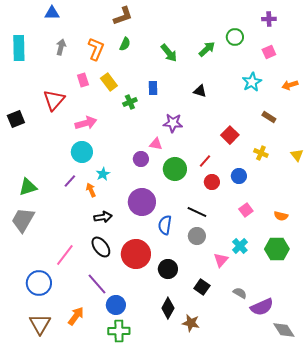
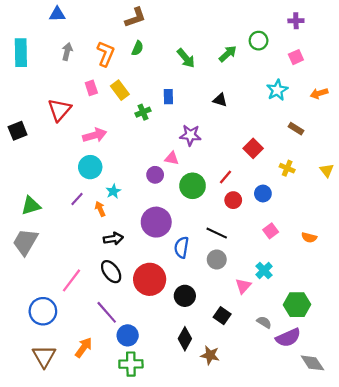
green hexagon: (277, 249) -> (297, 305), moved

